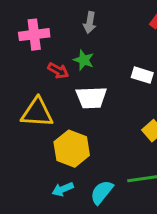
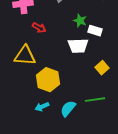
green star: (84, 60) -> (80, 21), moved
white trapezoid: (91, 98) -> (78, 46), moved

